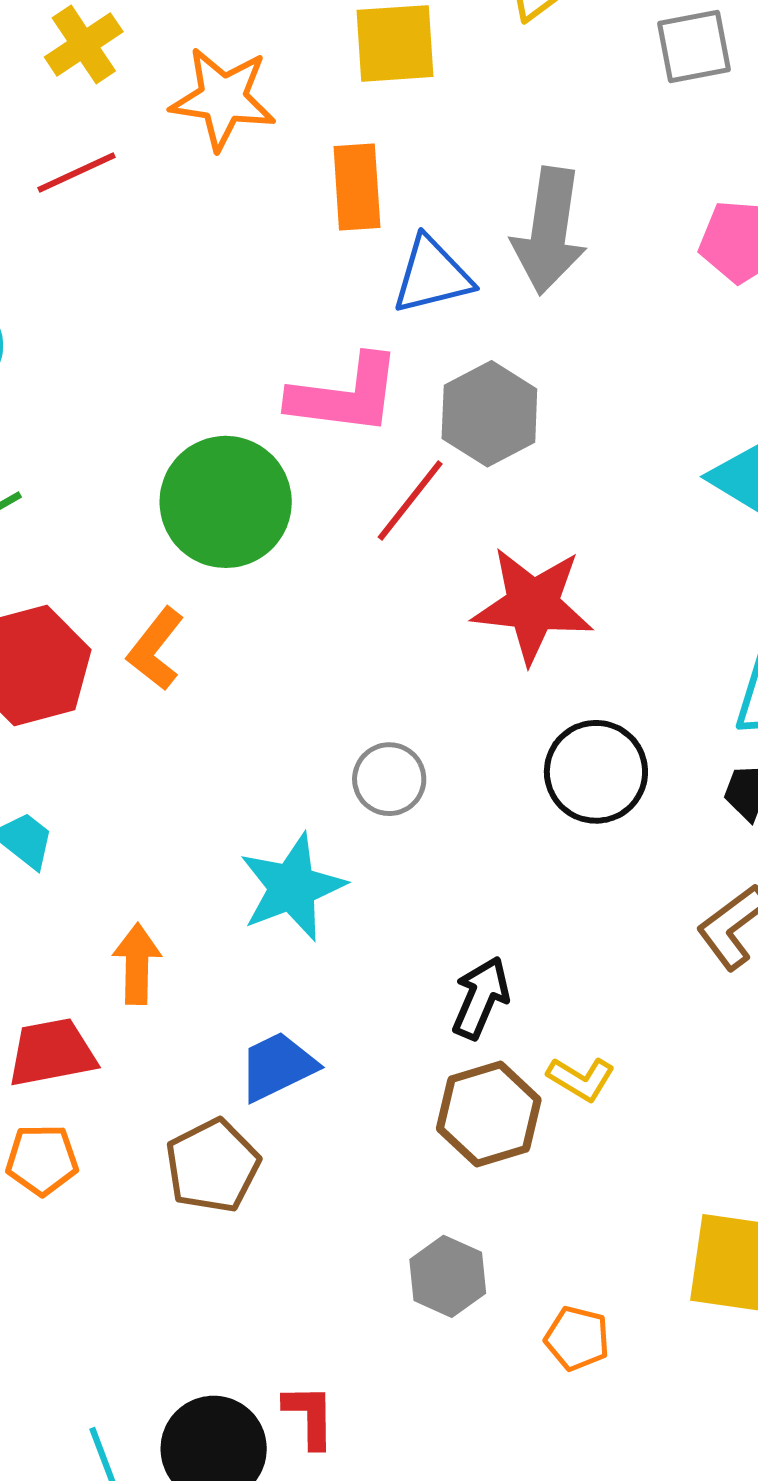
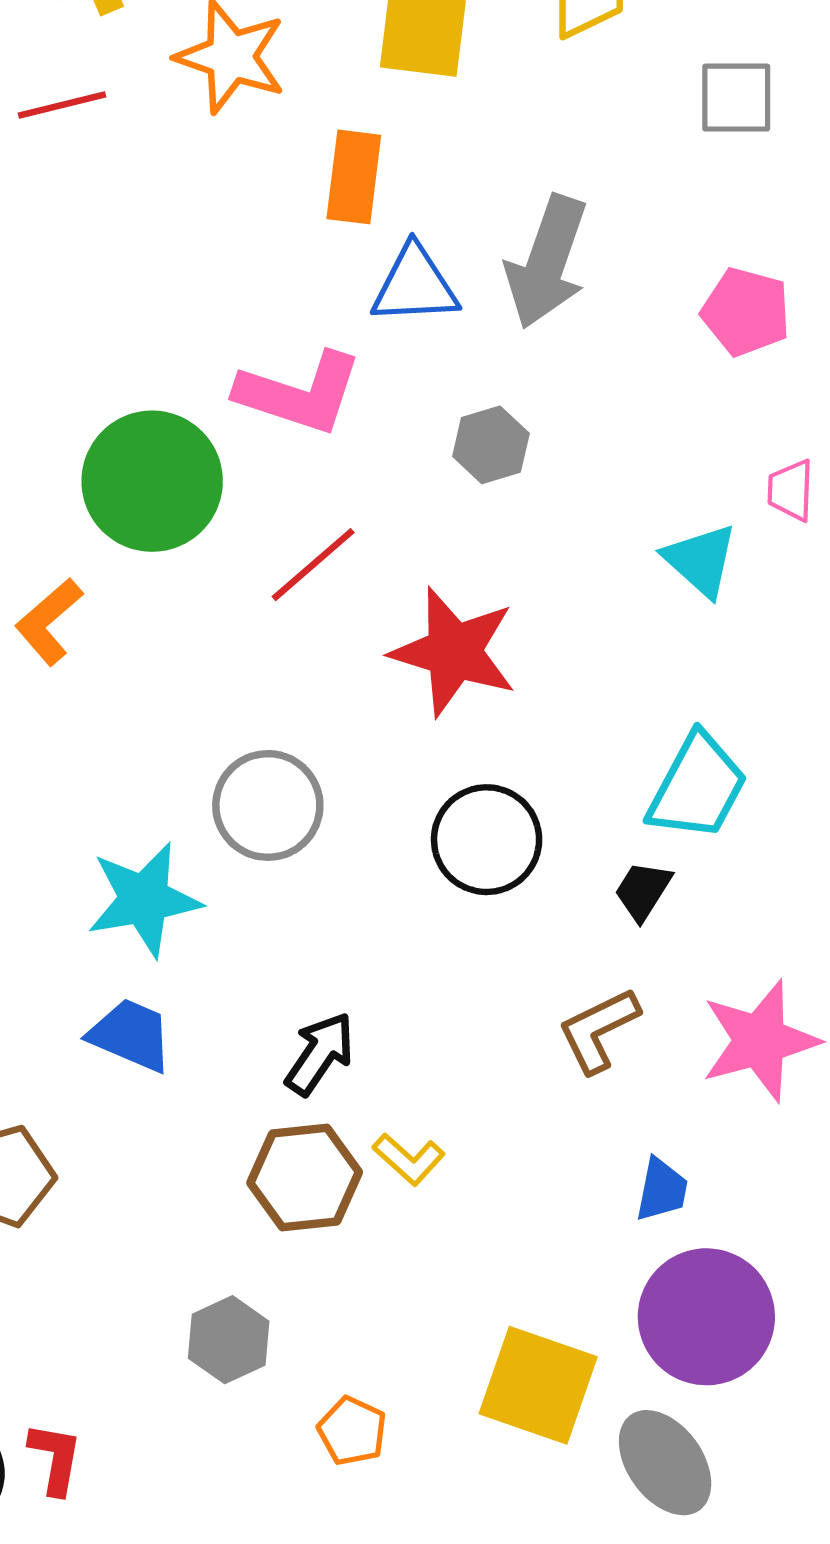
gray hexagon: (489, 414) -> (491, 445), moved, size x0.7
red line: (410, 501) -> (313, 565), moved
gray circle: (389, 779) -> (268, 805), size x1.4
blue trapezoid: (277, 1066) -> (131, 1035), moved, turned 38

